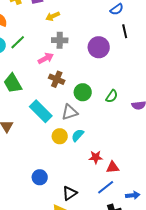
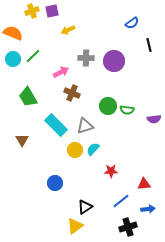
black line: (125, 31) -> (149, 45), moved
gray cross: (60, 40) -> (86, 58), moved
green circle: (83, 92) -> (108, 106), moved
green semicircle: (112, 96) -> (127, 110), turned 64
red triangle: (113, 167) -> (144, 184), moved
blue circle: (40, 177) -> (55, 183), moved

